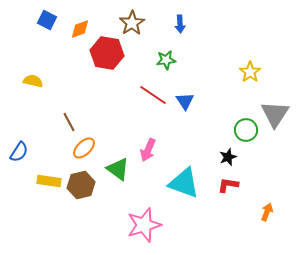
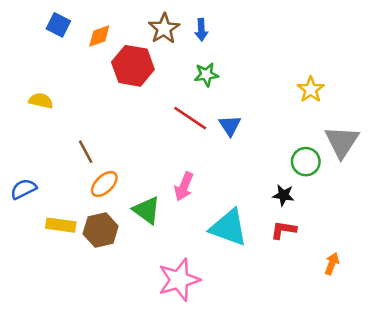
blue arrow: (180, 24) -> (201, 30), moved
blue semicircle: (19, 152) -> (23, 189), turned -150
black star: (228, 157) -> (283, 195), turned 30

